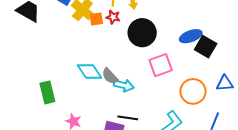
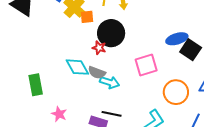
red star: (113, 17) -> (99, 48), moved
black circle: (142, 33) -> (111, 33), moved
gray semicircle: (110, 76) -> (97, 73), turned -30

